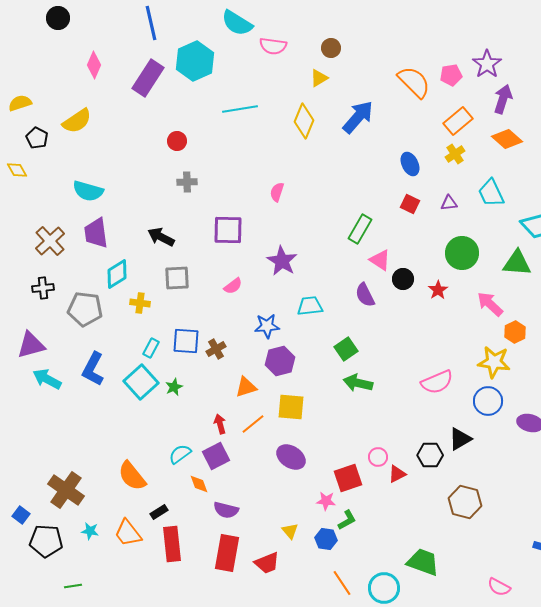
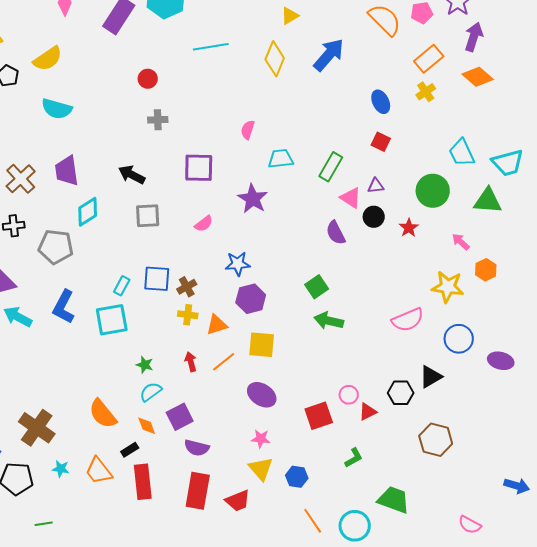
cyan semicircle: (88, 191) -> (57, 109), moved
cyan trapezoid: (491, 193) -> (462, 153), moved
purple triangle: (449, 203) -> (376, 186), moved
yellow cross: (140, 303) -> (188, 315), moved
pink arrow: (490, 304) -> (461, 242), size x0.7
cyan trapezoid: (310, 306) -> (281, 159), moved
yellow star: (494, 362) -> (448, 287), moved
cyan square: (141, 382) -> (112, 320), turned 32
green star: (174, 387) -> (145, 365), moved, turned -30
purple square: (216, 456) -> (180, 417), moved
orange diamond: (199, 484) -> (147, 426), moved
pink star: (326, 501) -> (261, 439), moved
green L-shape: (347, 520) -> (354, 458), moved
yellow triangle: (290, 531) -> (261, 469), size x1.5

